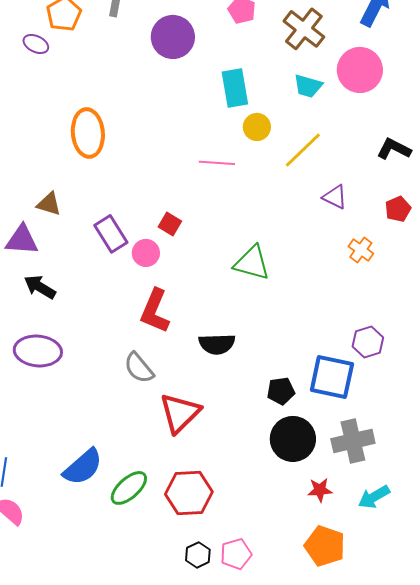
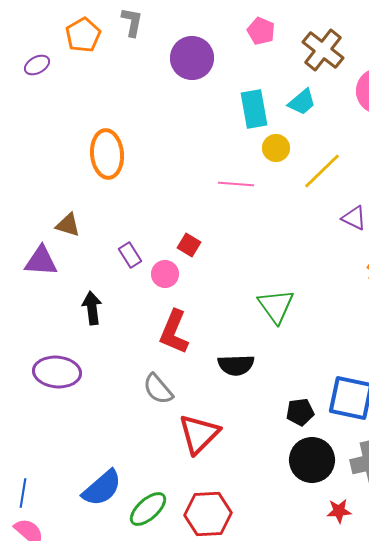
purple ellipse: (36, 44) -> (37, 65), moved, turned -55
cyan trapezoid: (308, 86) -> (302, 102), moved, turned -56
purple rectangle: (111, 234) -> (130, 255), size x0.7
green triangle: (252, 263) -> (276, 306), moved, turned 39
black arrow: (40, 287) -> (92, 308), moved, turned 52

